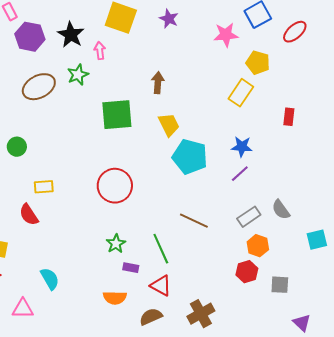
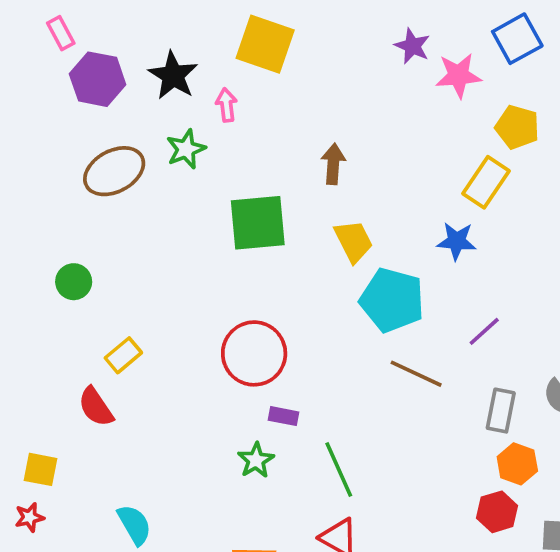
purple star: (169, 19) -> (412, 46), moved
blue star: (242, 147) -> (457, 241), moved
yellow rectangle: (44, 187) -> (123, 355), turned -36
gray rectangle: (249, 217) -> (501, 411), turned -45
brown line: (194, 221) -> (416, 374), moved
purple rectangle: (131, 268) -> (284, 416), moved

